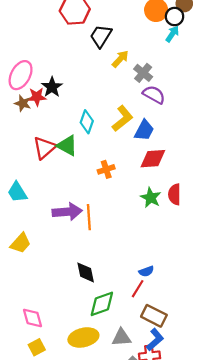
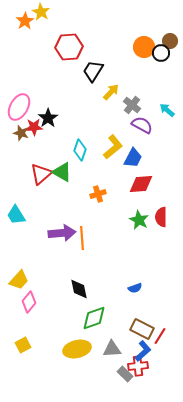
cyan arrow: (172, 34) -> (167, 110), moved, turned -84
yellow trapezoid: (21, 243) -> (19, 280), moved
red line: (138, 289) -> (160, 336), moved
pink diamond: (32, 318) -> (29, 302), moved, turned 55
yellow square: (37, 347) -> (23, 345), moved

